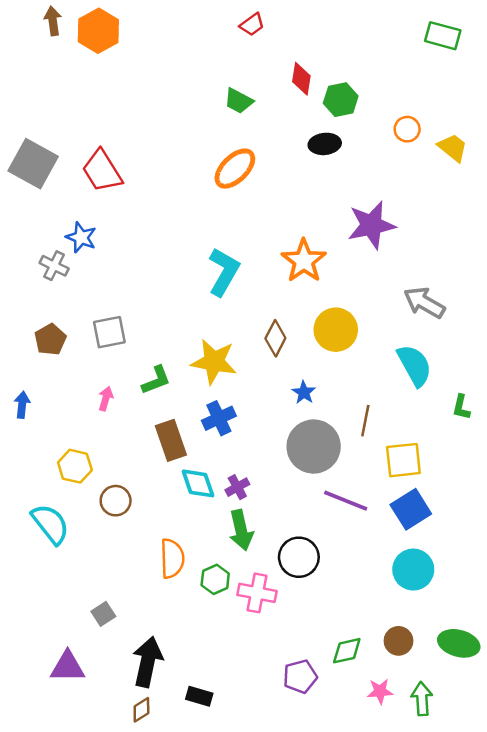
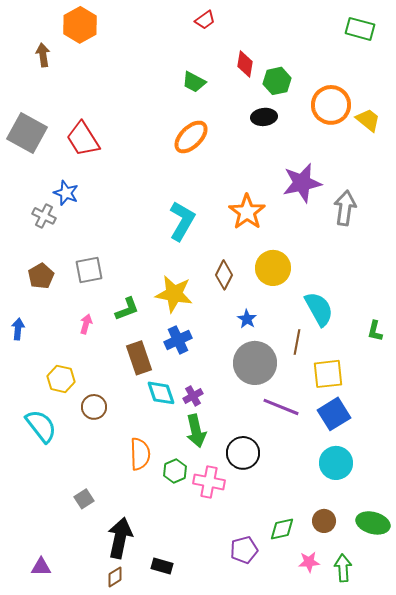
brown arrow: (53, 21) -> (43, 55), moved
orange circle: (407, 129) -> (331, 105), size x1.8
gray arrow: (424, 303) -> (345, 208), moved, turned 68
cyan semicircle: (414, 365) -> (319, 309), moved
purple triangle: (68, 667) -> (41, 567), moved, size x0.7

